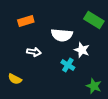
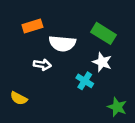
green rectangle: (94, 20) -> (103, 33), moved
white semicircle: (62, 35) -> (62, 43), moved

